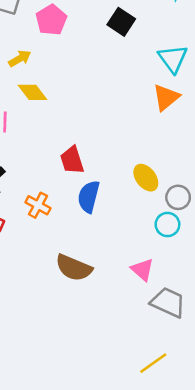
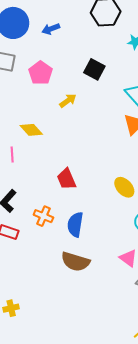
yellow arrow: (20, 59) -> (68, 101), moved
blue semicircle: (89, 197) -> (75, 224), moved

